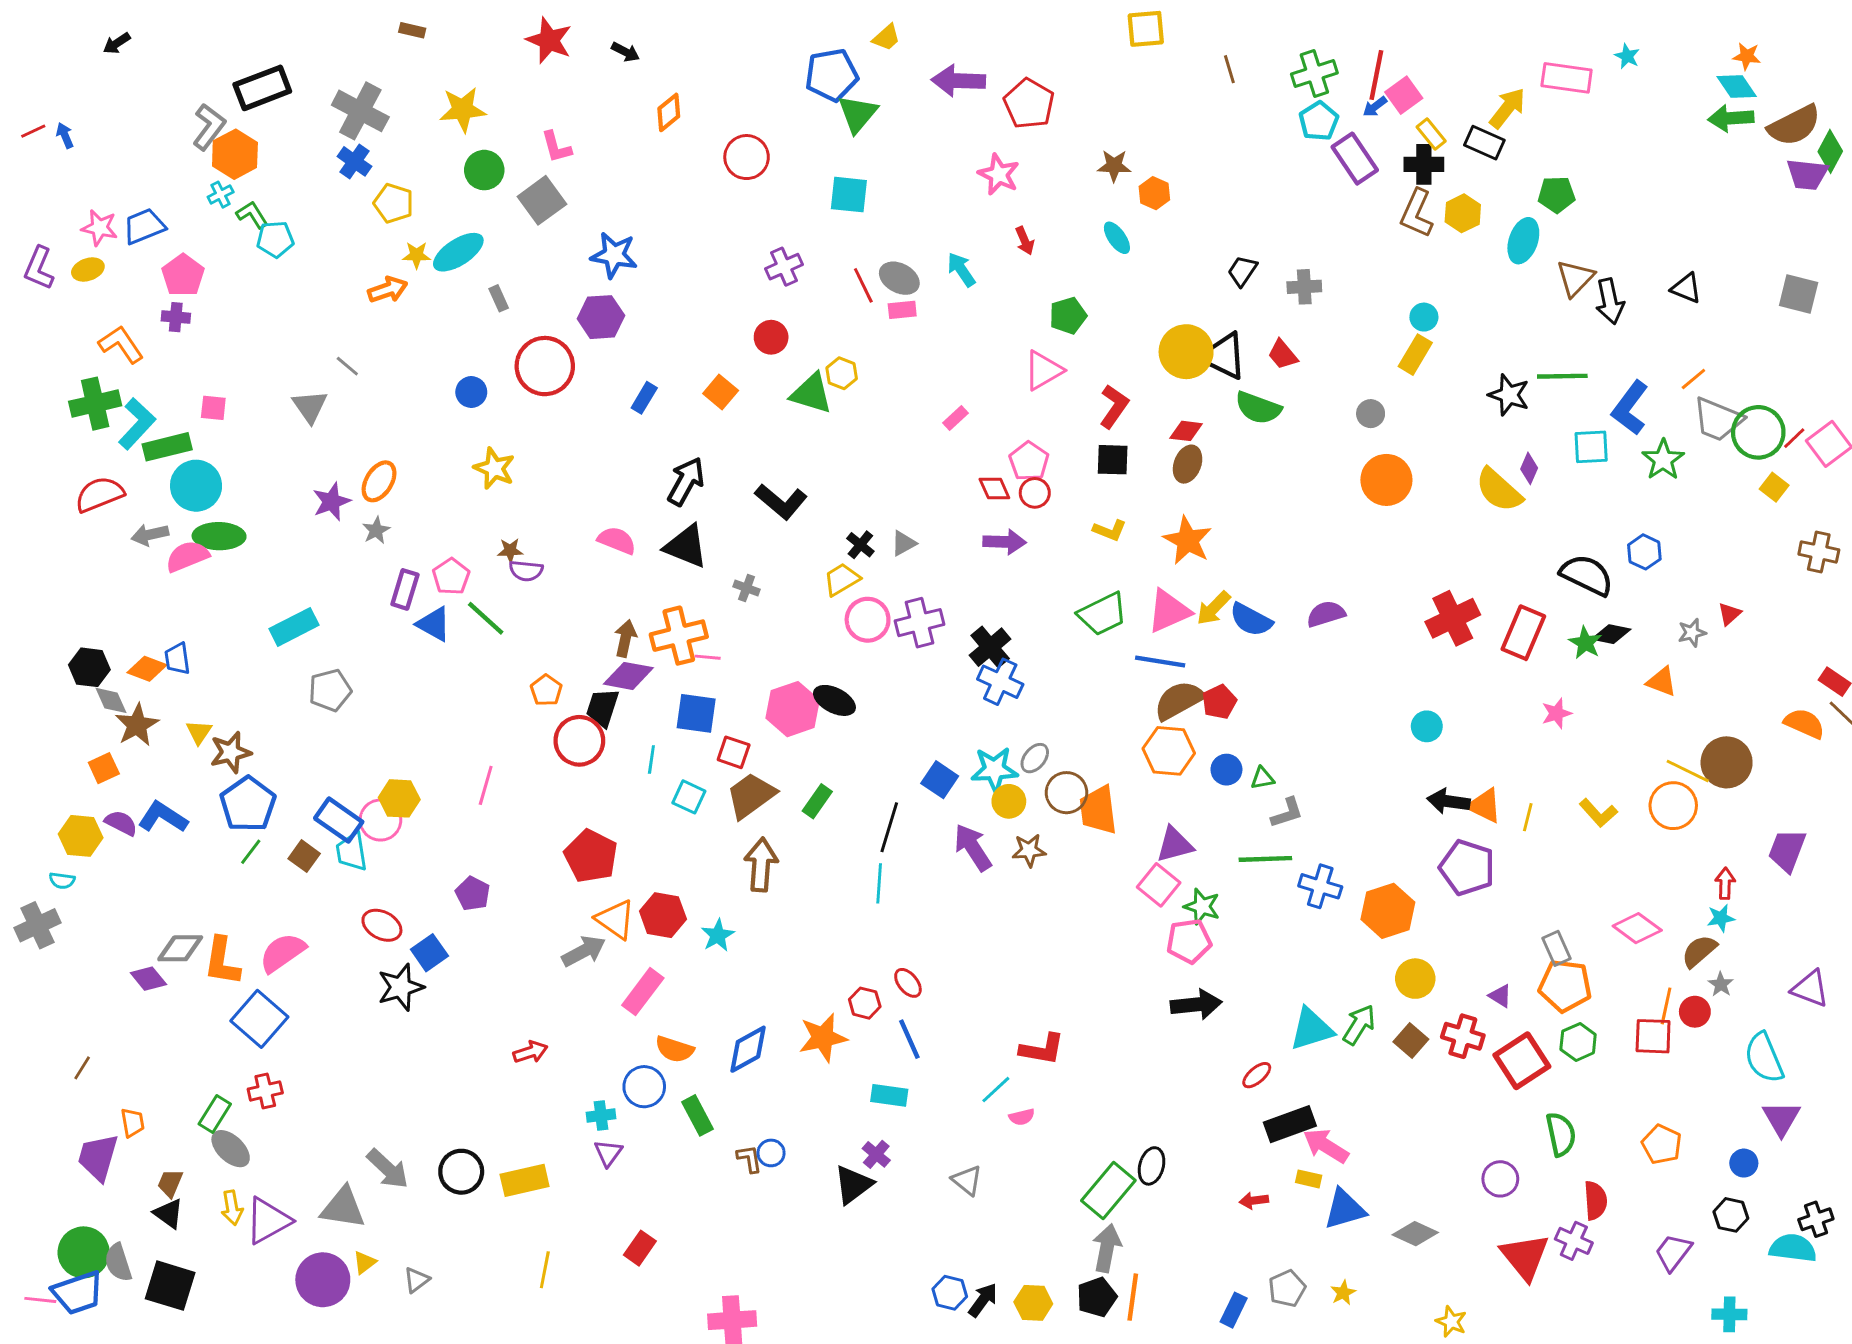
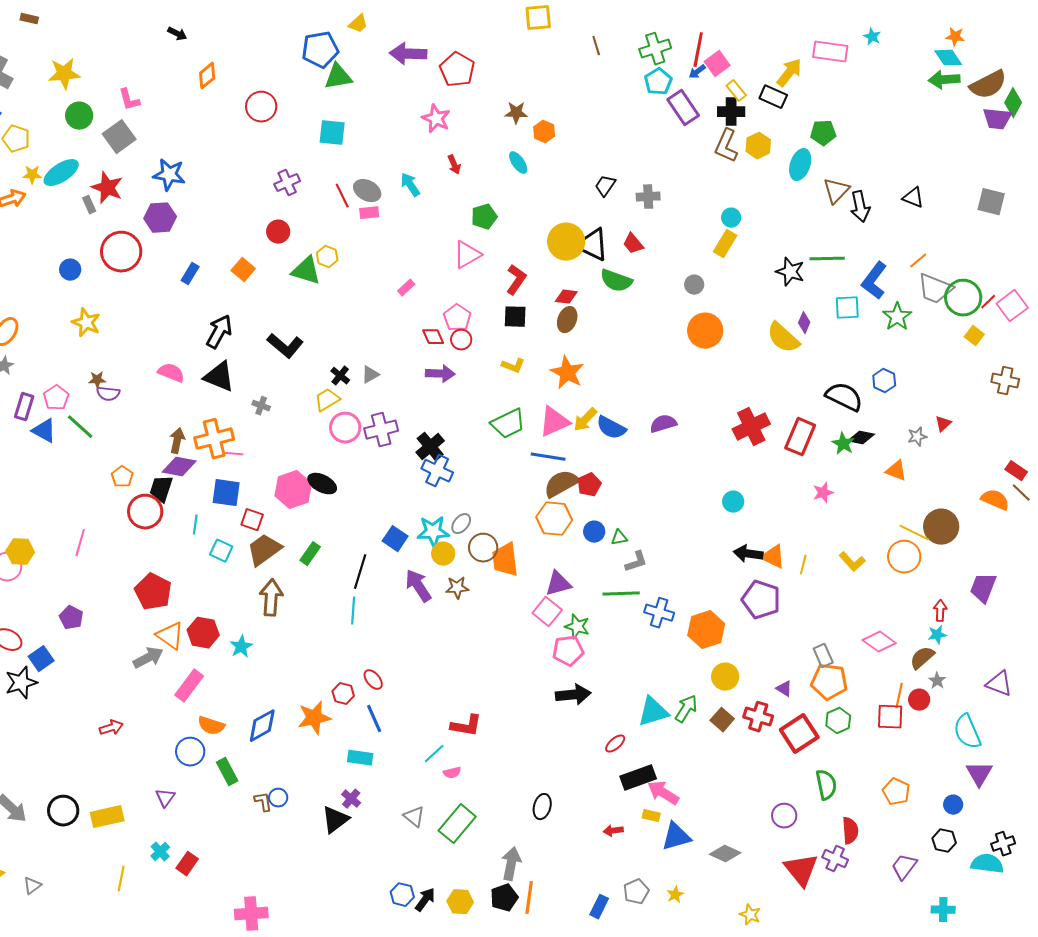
red star: (549, 40) -> (107, 188), moved
green triangle: (858, 114) -> (338, 77), turned 40
cyan cross: (601, 1115) -> (160, 852), moved, turned -36
green rectangle: (1108, 1190) -> (457, 824), moved

